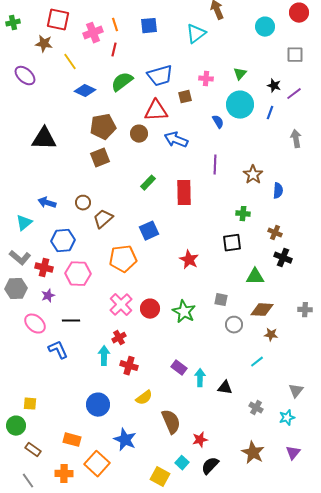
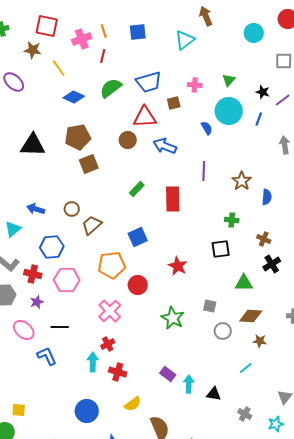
brown pentagon: (103, 127) -> (78, 137), moved
black cross: (283, 258) -> (272, 264), turned 36
red circle: (150, 309) -> (138, 285), moved

